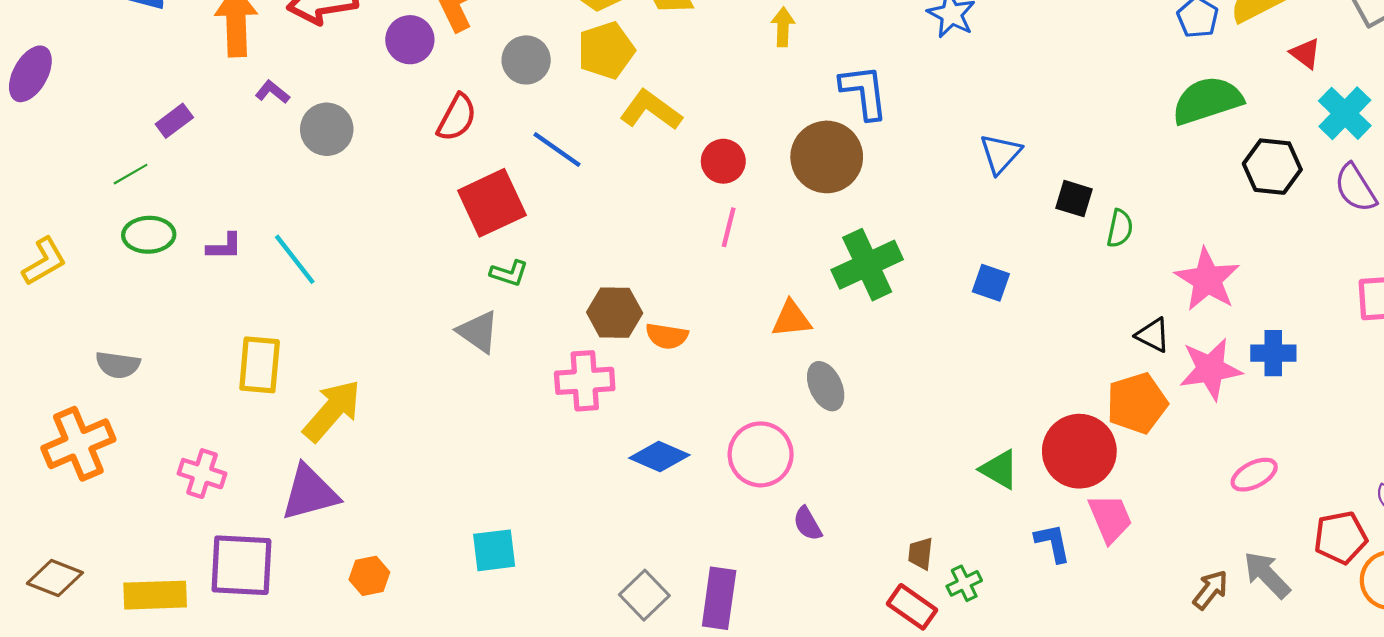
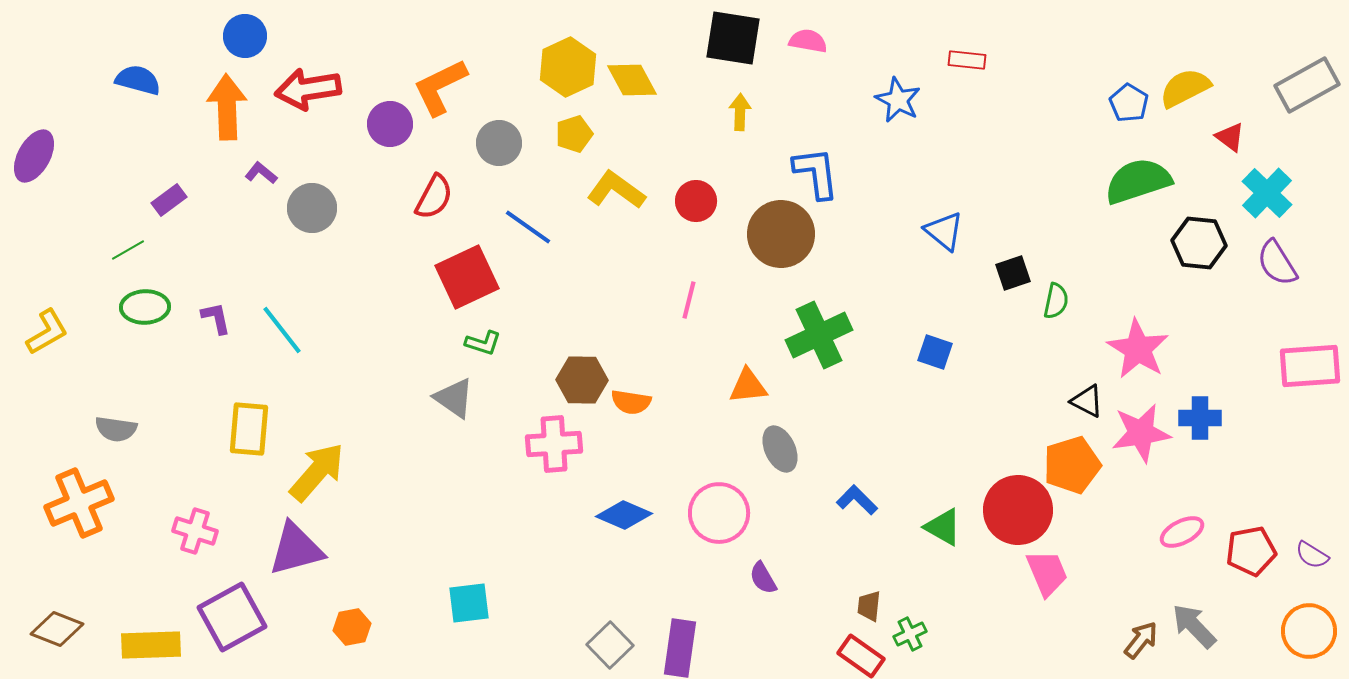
yellow pentagon: (606, 50) -> (574, 134), size x0.7
blue triangle: (1000, 154) -> (944, 231), turned -33
red circle: (723, 161) -> (696, 201), moved
black square: (1074, 199) -> (1013, 273), turned -36
purple L-shape: (224, 247) -> (216, 318), turned -102
red pentagon: (1341, 538) -> (1251, 551), moved
blue L-shape: (1053, 543) -> (857, 500), moved, turned -33
purple square: (241, 565) -> (232, 617), turned -32

